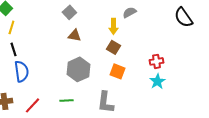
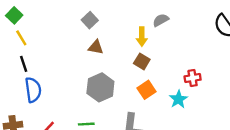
yellow line: (11, 27) -> (21, 38), turned -48
orange square: (117, 71) -> (147, 90), turned 35
cyan star: (157, 81) -> (178, 99), moved

